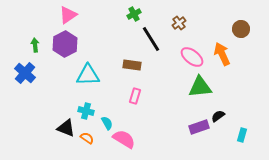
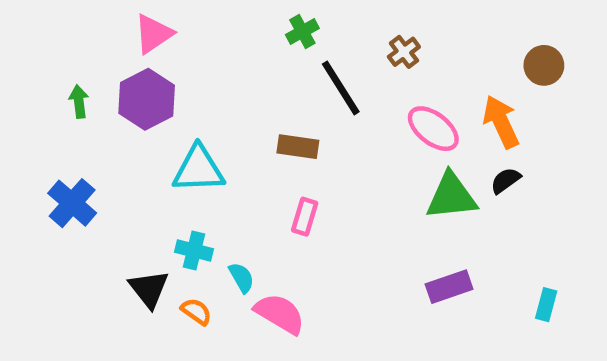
blue cross: (25, 73) -> (72, 203), moved
black semicircle: (218, 116) -> (506, 180), moved
black triangle: (66, 128) -> (149, 289), turned 30

